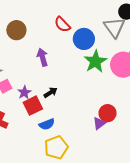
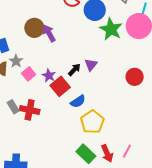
brown circle: (16, 30) -> (34, 28), moved
purple arrow: (42, 57) -> (49, 33), moved
purple triangle: (99, 123) -> (91, 65), moved

